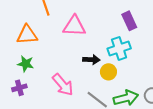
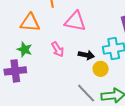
pink arrow: (63, 85) -> (58, 49), moved, size x0.7
purple cross: (19, 88) -> (15, 71), size x1.5

